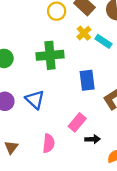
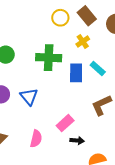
cyan rectangle: (103, 41) -> (98, 68), moved
blue rectangle: (87, 80) -> (76, 73), moved

